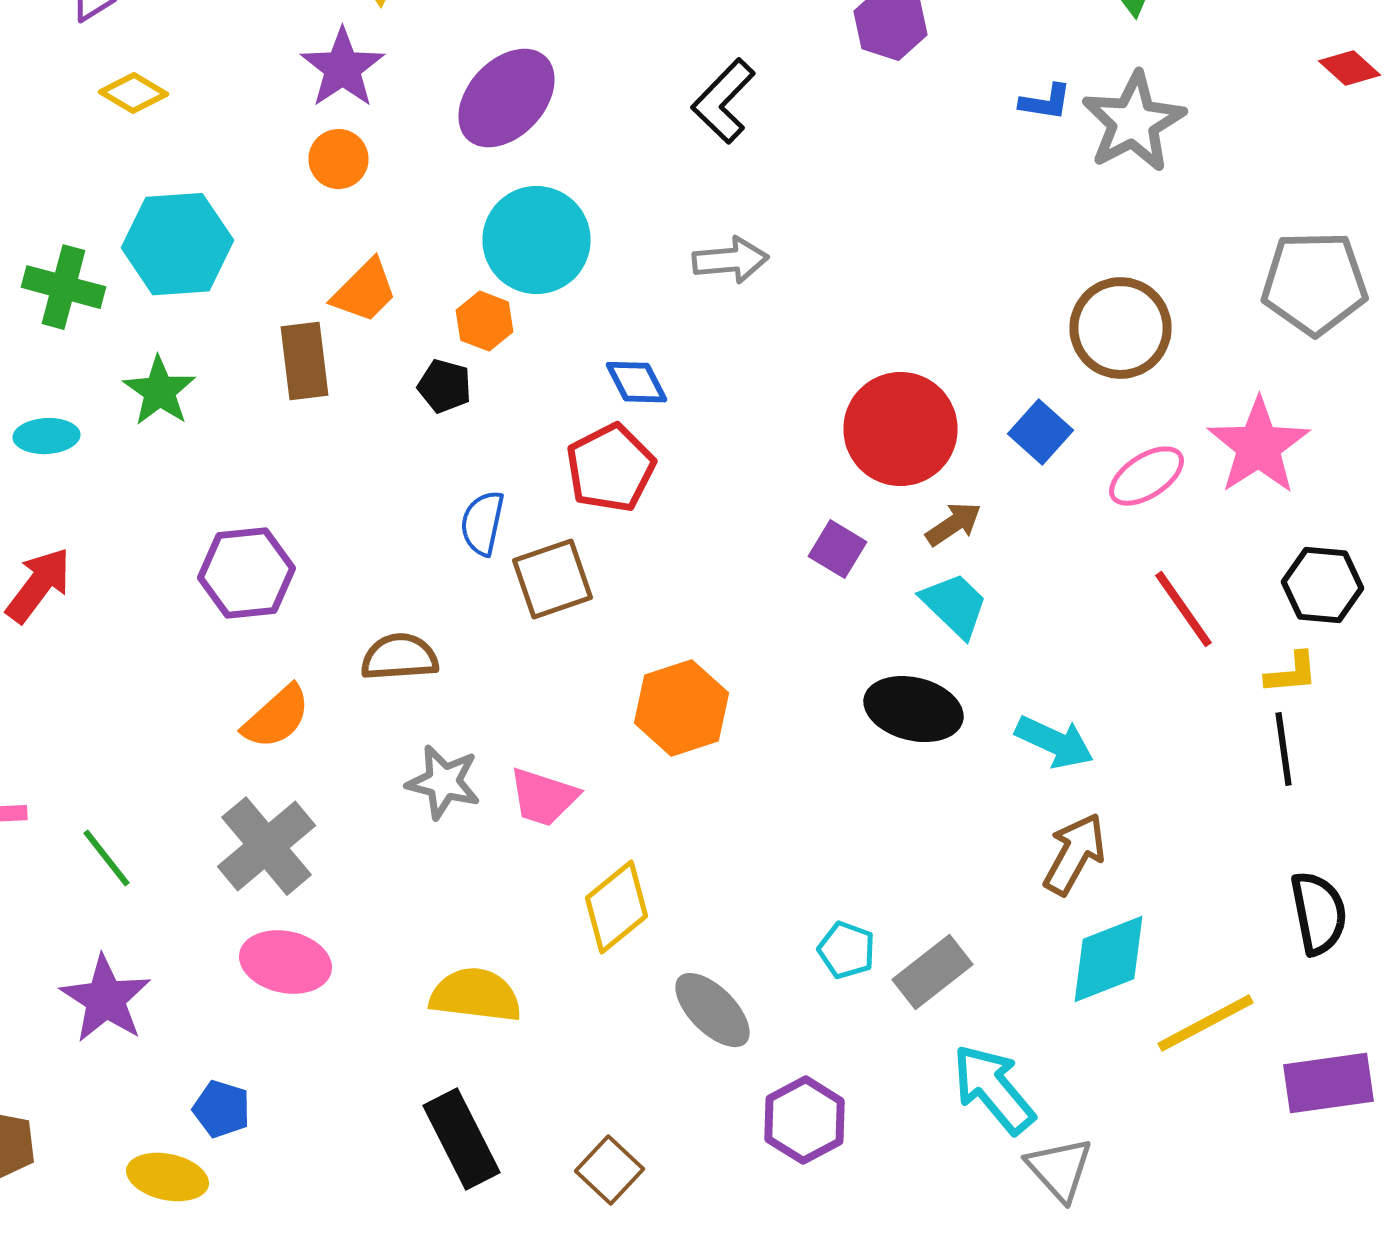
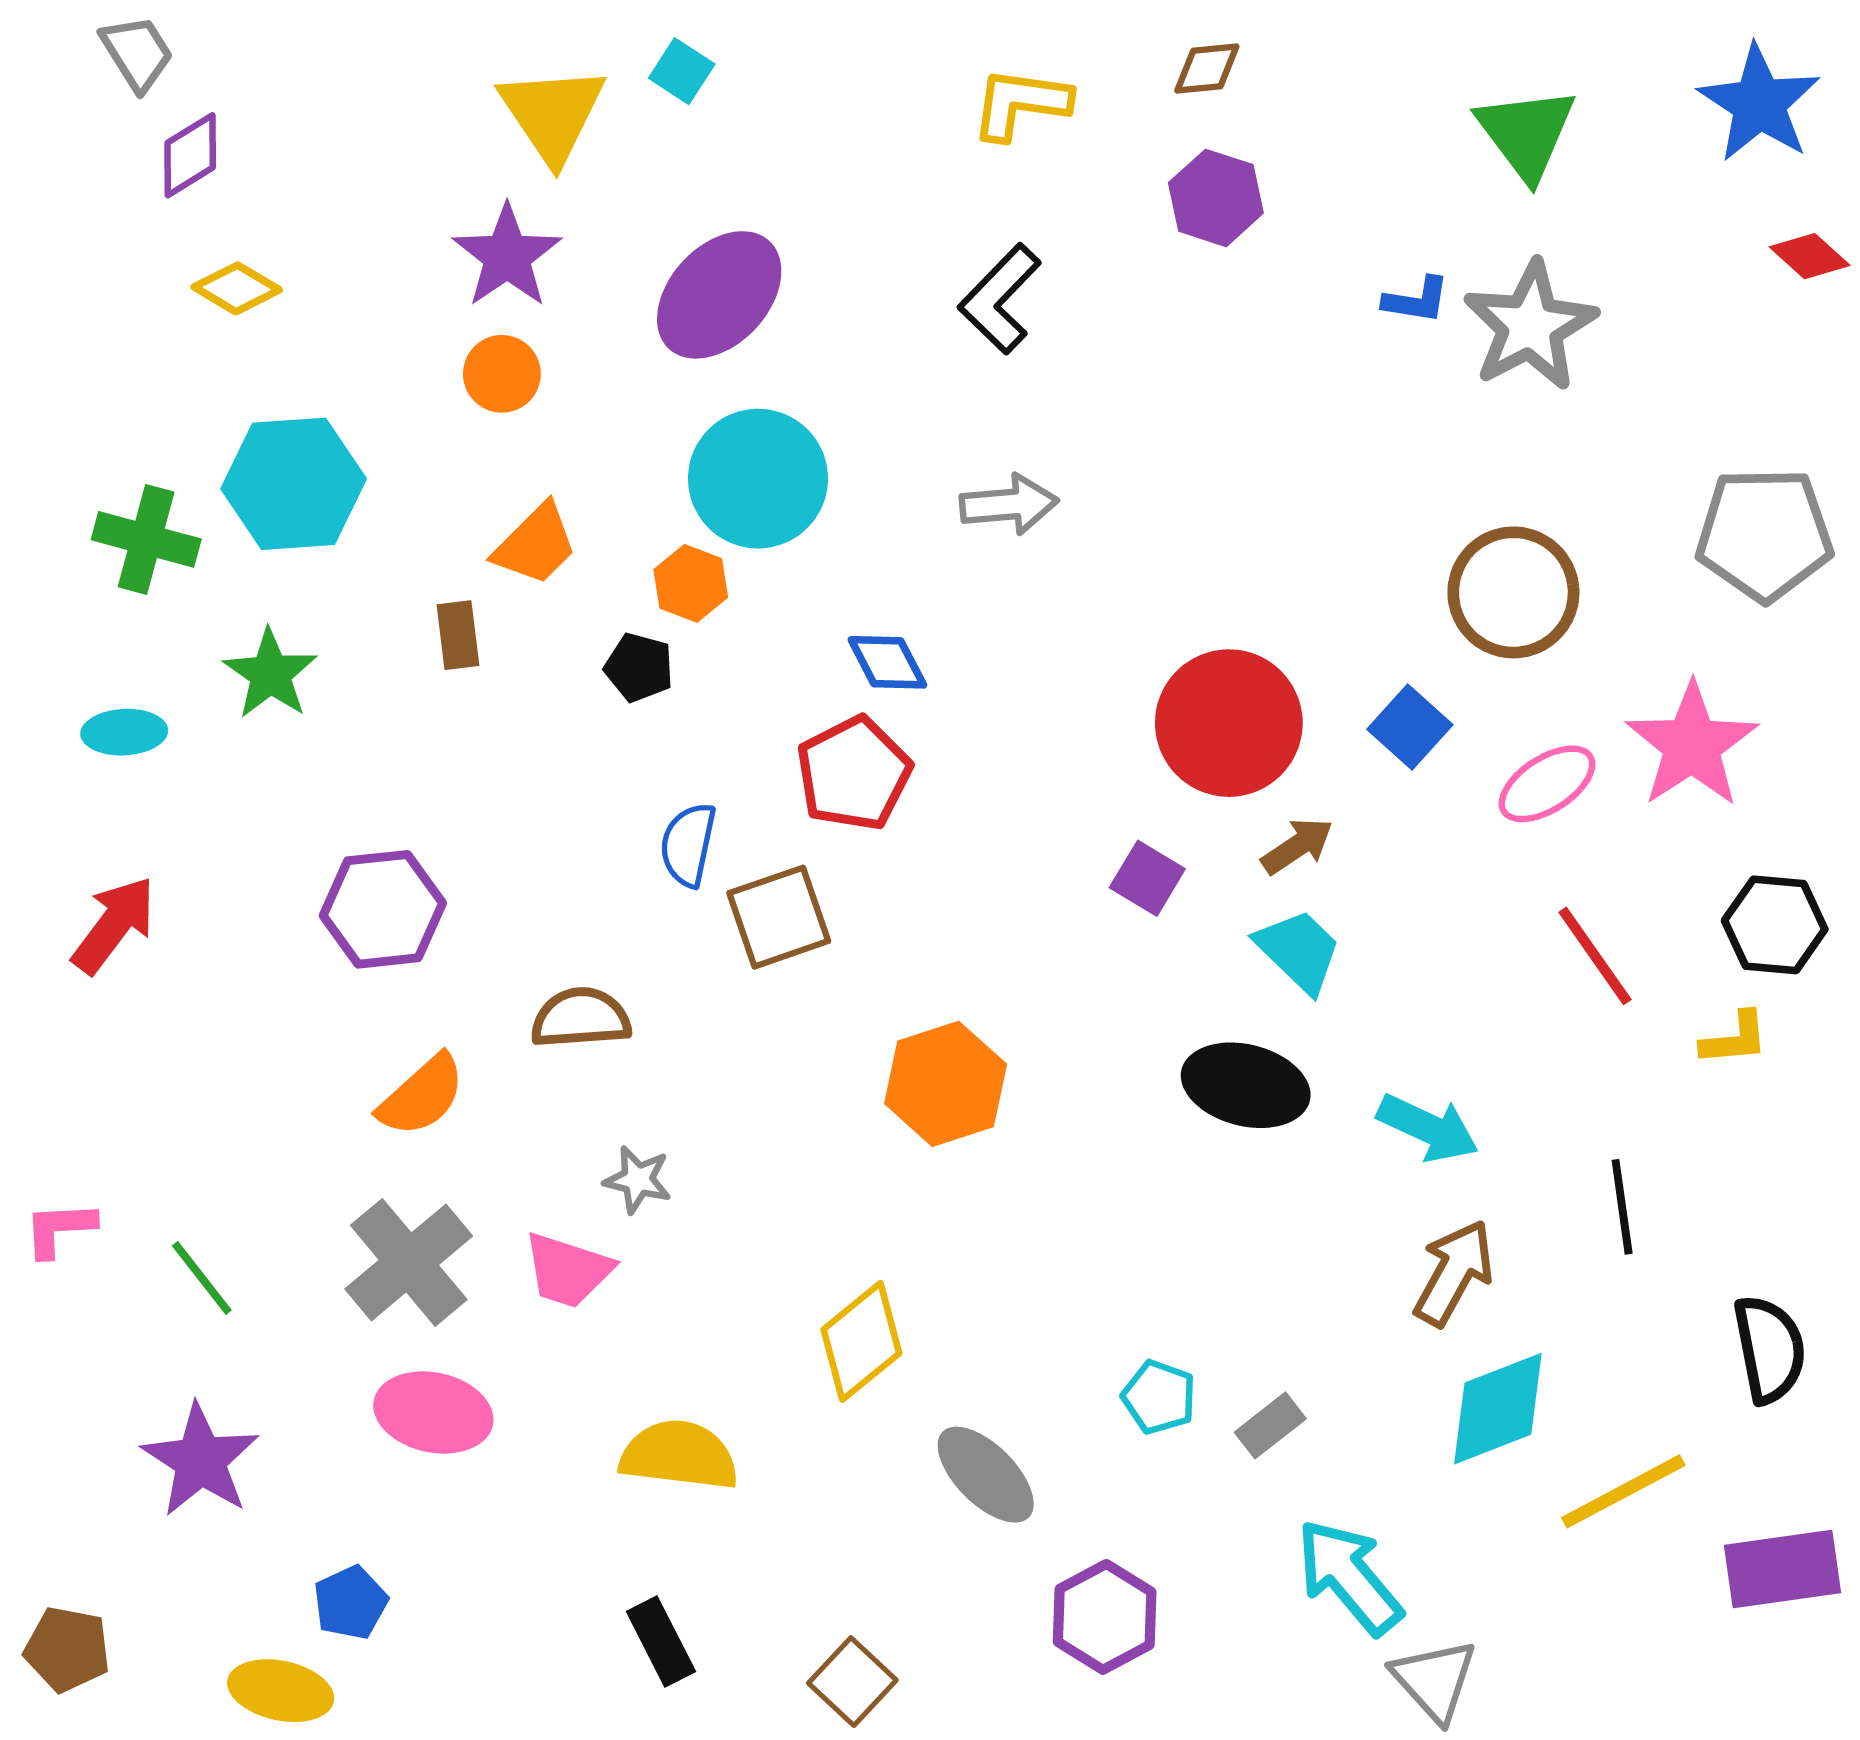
brown rectangle: (304, 361) -> (458, 635), size x0.7
black line: (1284, 749) -> (1622, 1207), moved
gray star: (444, 782) -> (638, 1180), size x0.7
pink trapezoid: (544, 797) -> (568, 1270), moved
gray rectangle: (932, 972) -> (1270, 1425), size x0.7
blue pentagon: (222, 1109) -> (351, 1603), turned 30
black rectangle: (462, 1139) -> (661, 1641), size x0.7

